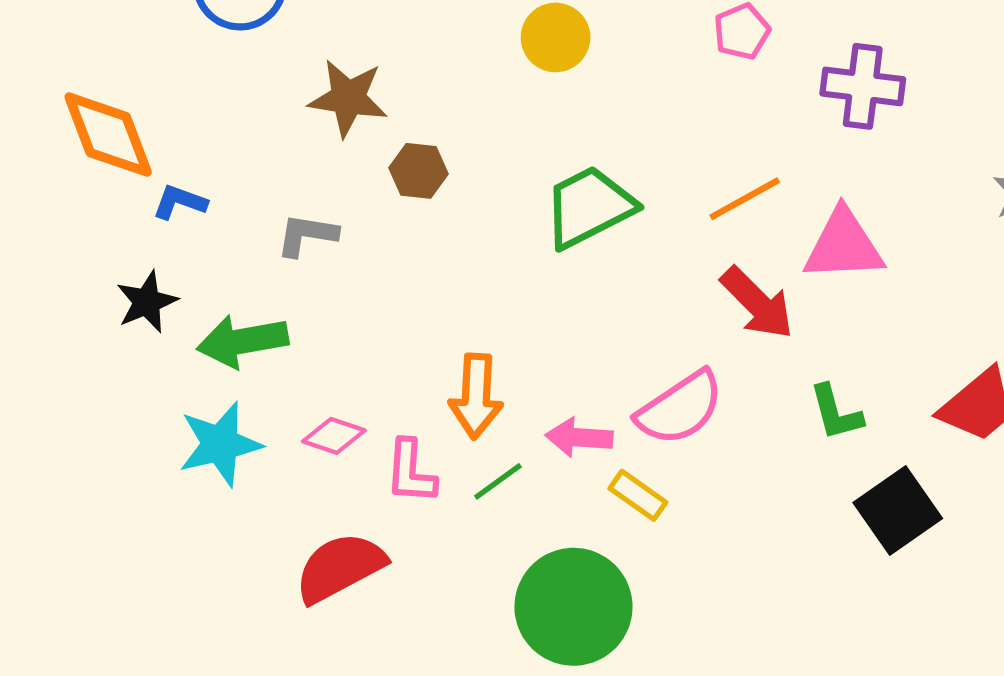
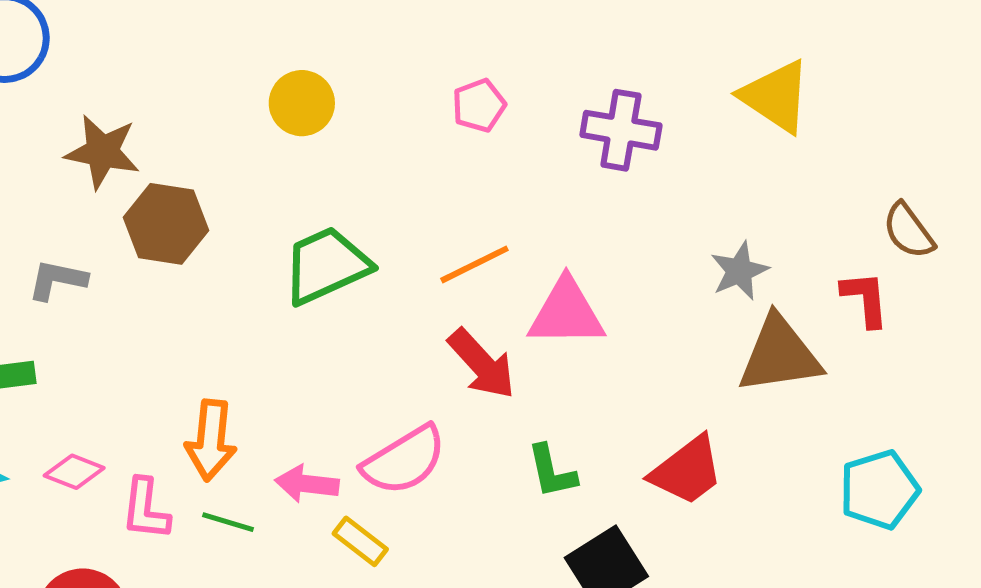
purple cross: (863, 86) -> (621, 130), moved
brown hexagon: (419, 171) -> (166, 224), size x1.5
green line: (498, 481) -> (228, 522), turned 50

